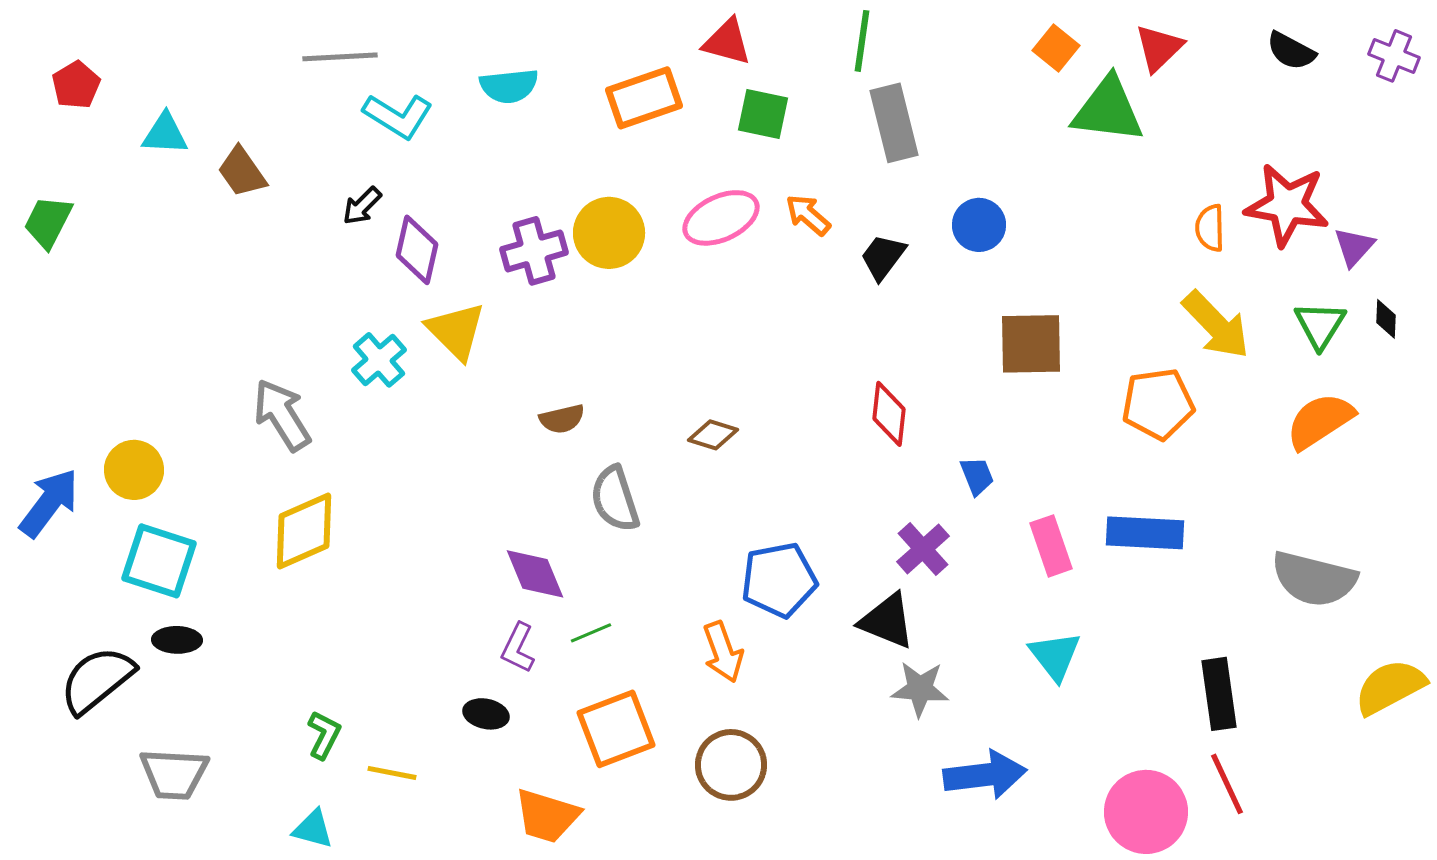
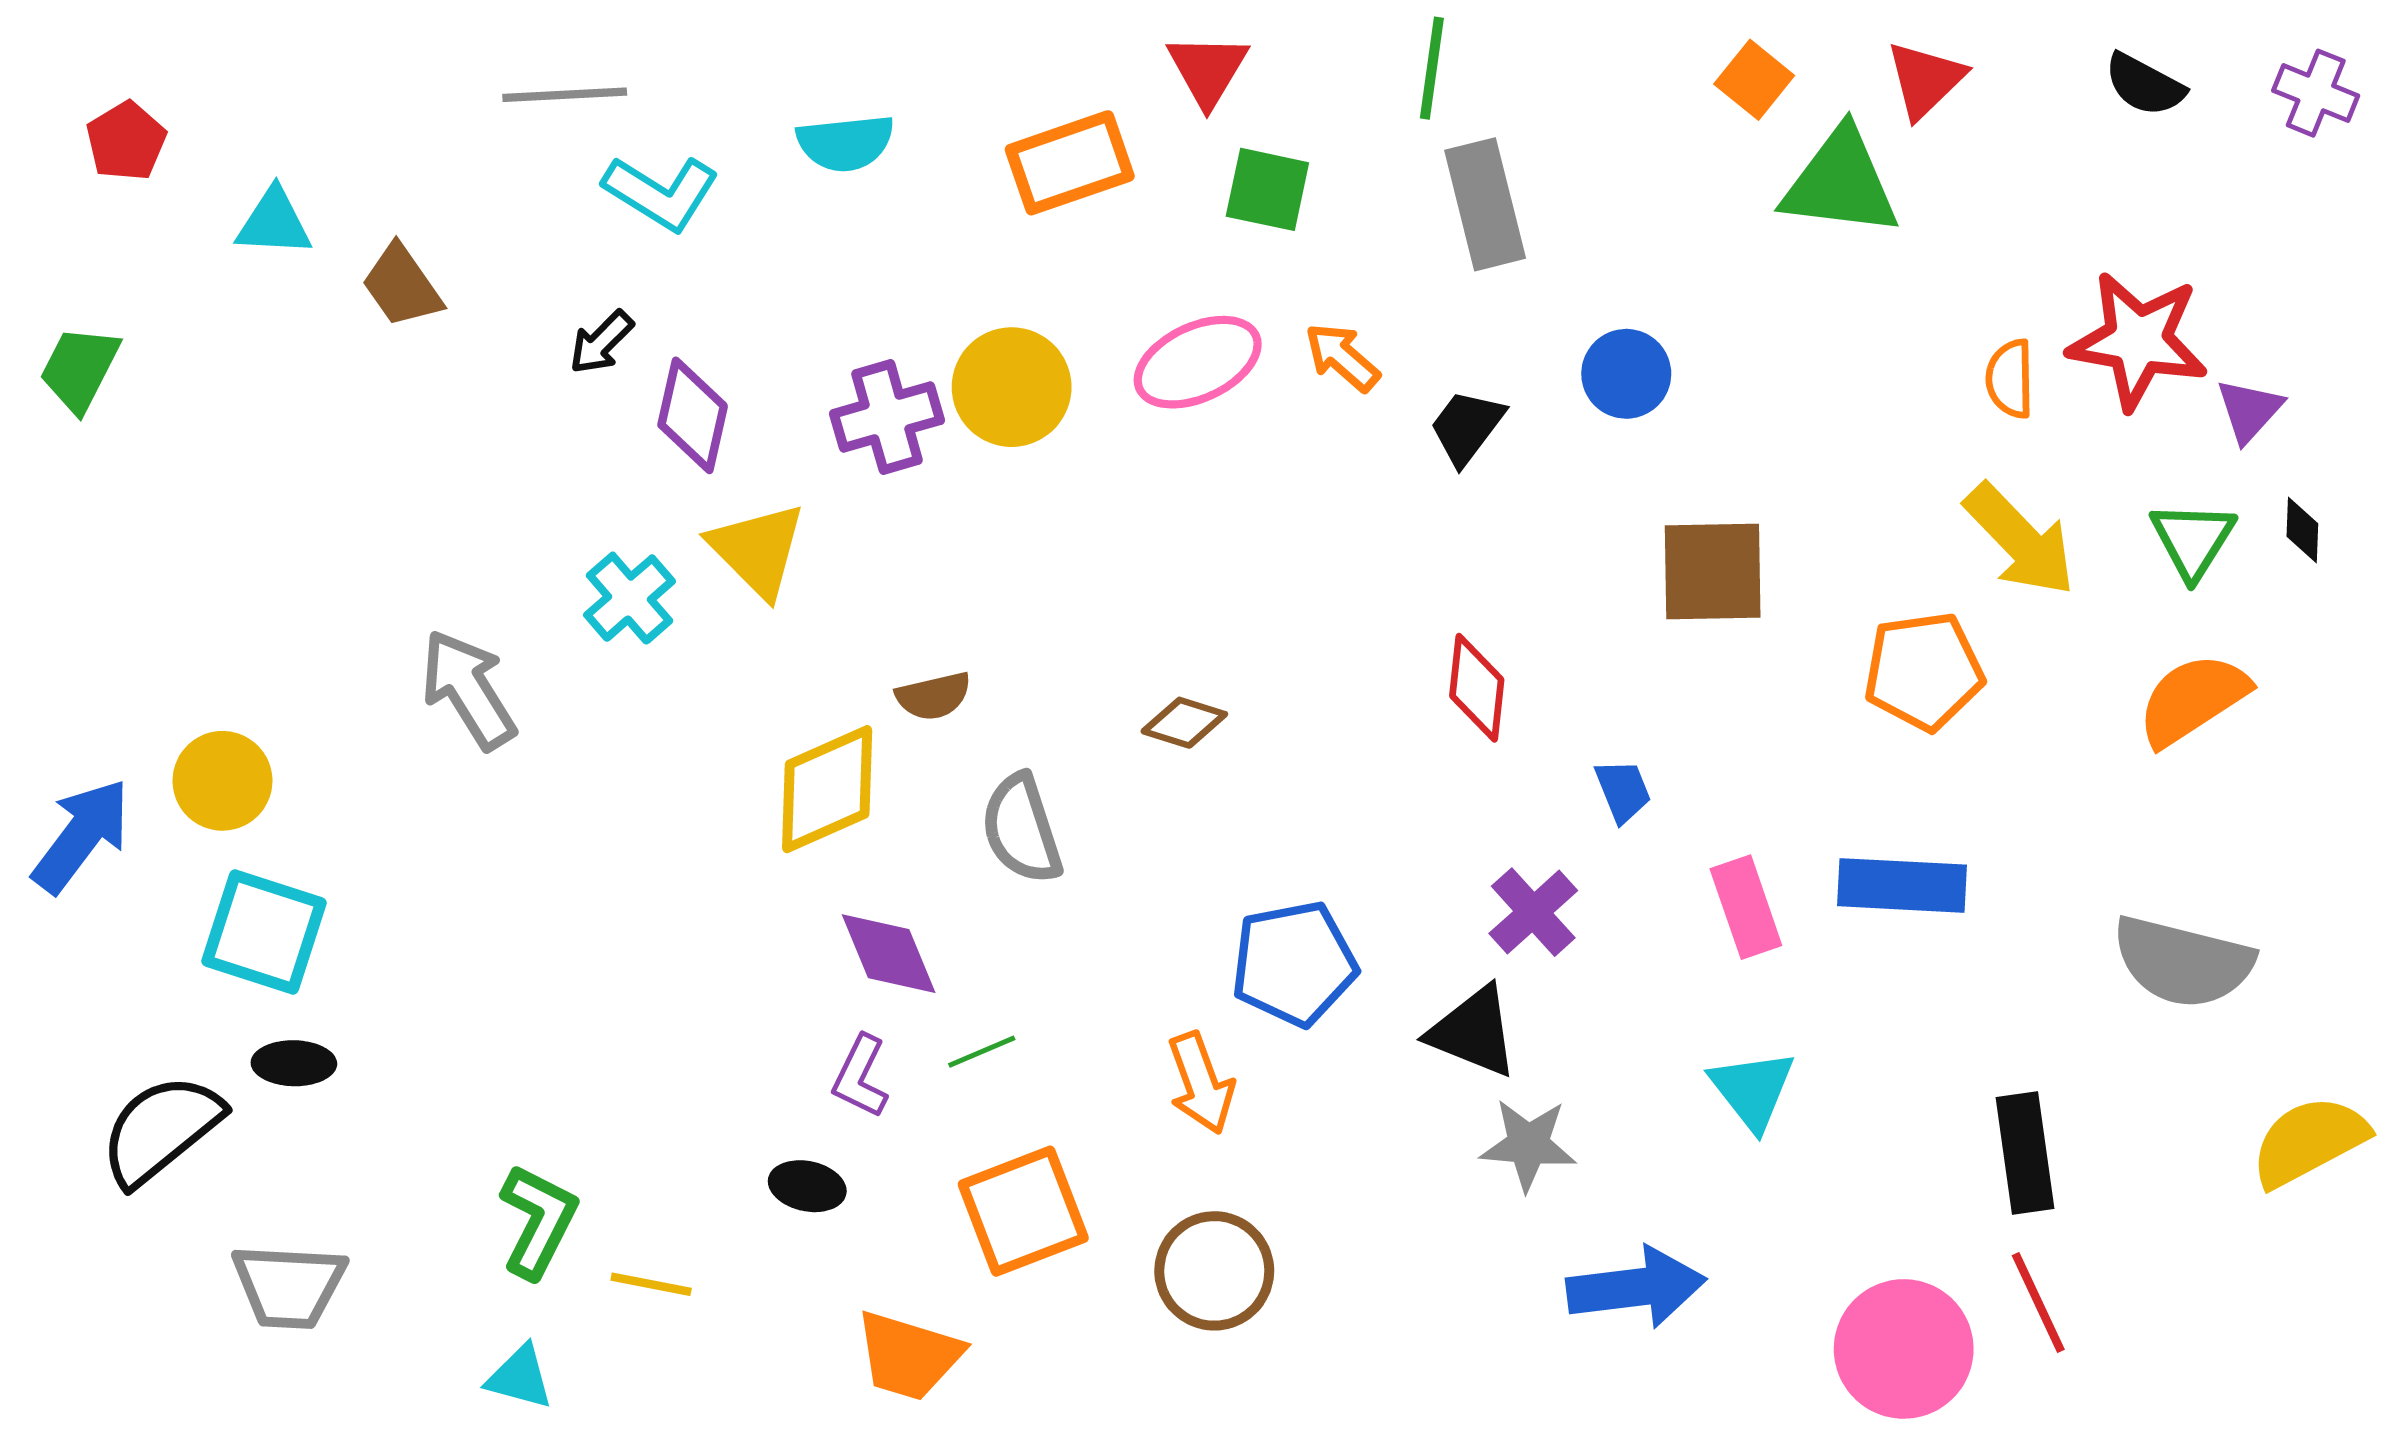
red triangle: (727, 42) -> (1208, 70), turned 46
yellow diamond: (304, 531) -> (827, 789), moved
green L-shape: (324, 735) -> (538, 1221), size x1.4

